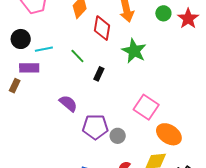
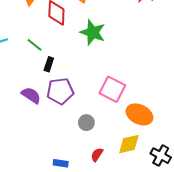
black rectangle: (99, 74) -> (49, 64), moved
purple pentagon: (95, 127) -> (60, 91), moved

